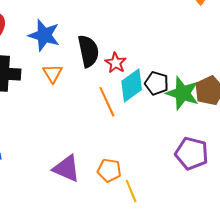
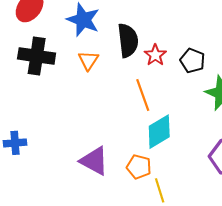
black pentagon: (157, 83) -> (193, 61), moved
cyan diamond: (132, 85) -> (159, 132), moved

